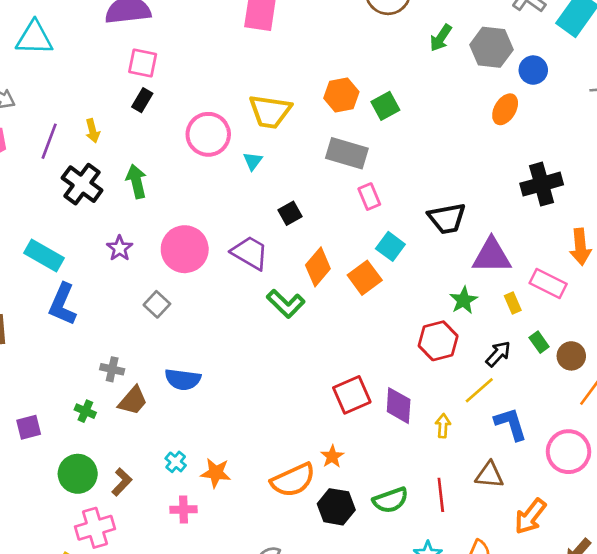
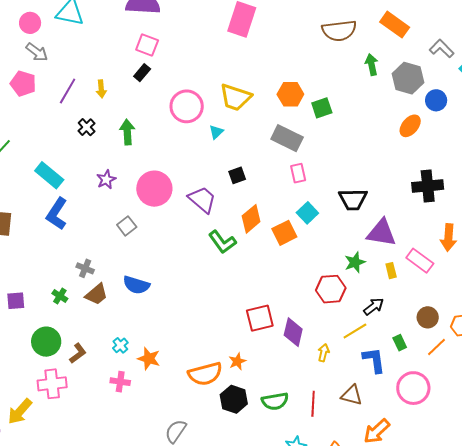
green arrow: (441, 38) -> (372, 65), turned 125
black cross: (82, 184) -> (87, 127), size x0.6
green rectangle: (539, 342) -> (400, 343), moved

